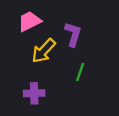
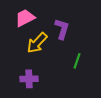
green line: (80, 72) -> (77, 61), moved

